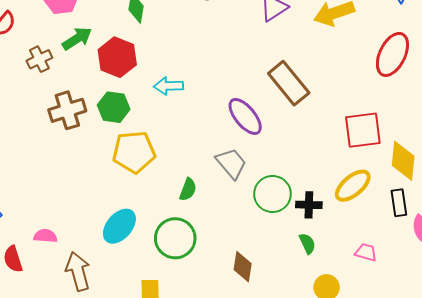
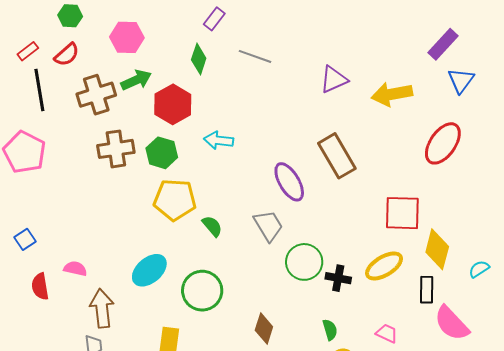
brown cross: (39, 59) -> (96, 95), size x1.5
green semicircle: (188, 190) -> (212, 226), moved, turned -70
green semicircle: (307, 243) -> (330, 330), moved

